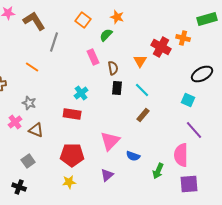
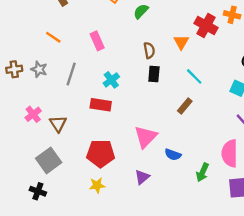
gray line: (54, 42) -> (71, 74), moved
pink rectangle: (93, 57) -> (97, 41), moved
orange line: (32, 67) -> (53, 37), moved
cyan line: (142, 90) -> (194, 76), moved
gray star: (29, 103) -> (39, 69), moved
brown triangle: (36, 130) -> (58, 124), turned 35
gray square: (28, 161) -> (49, 160), size x1.5

